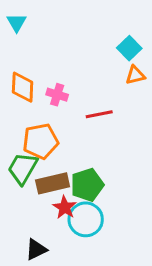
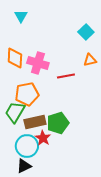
cyan triangle: (17, 23) -> (21, 16), moved
orange triangle: (135, 75) -> (90, 60), moved
pink cross: (57, 95) -> (38, 63), size x1.5
cyan circle: (86, 219) -> (27, 146), moved

